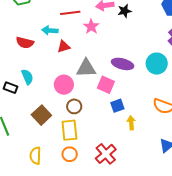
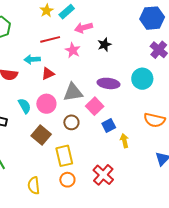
black star: (125, 11) -> (104, 45), moved
cyan semicircle: (27, 77) -> (25, 106), moved
pink circle: (64, 85) -> (46, 104), moved
pink square: (106, 85) -> (95, 106), turned 30
brown circle: (74, 106) -> (71, 122), moved
brown square: (41, 115) -> (41, 135), moved

